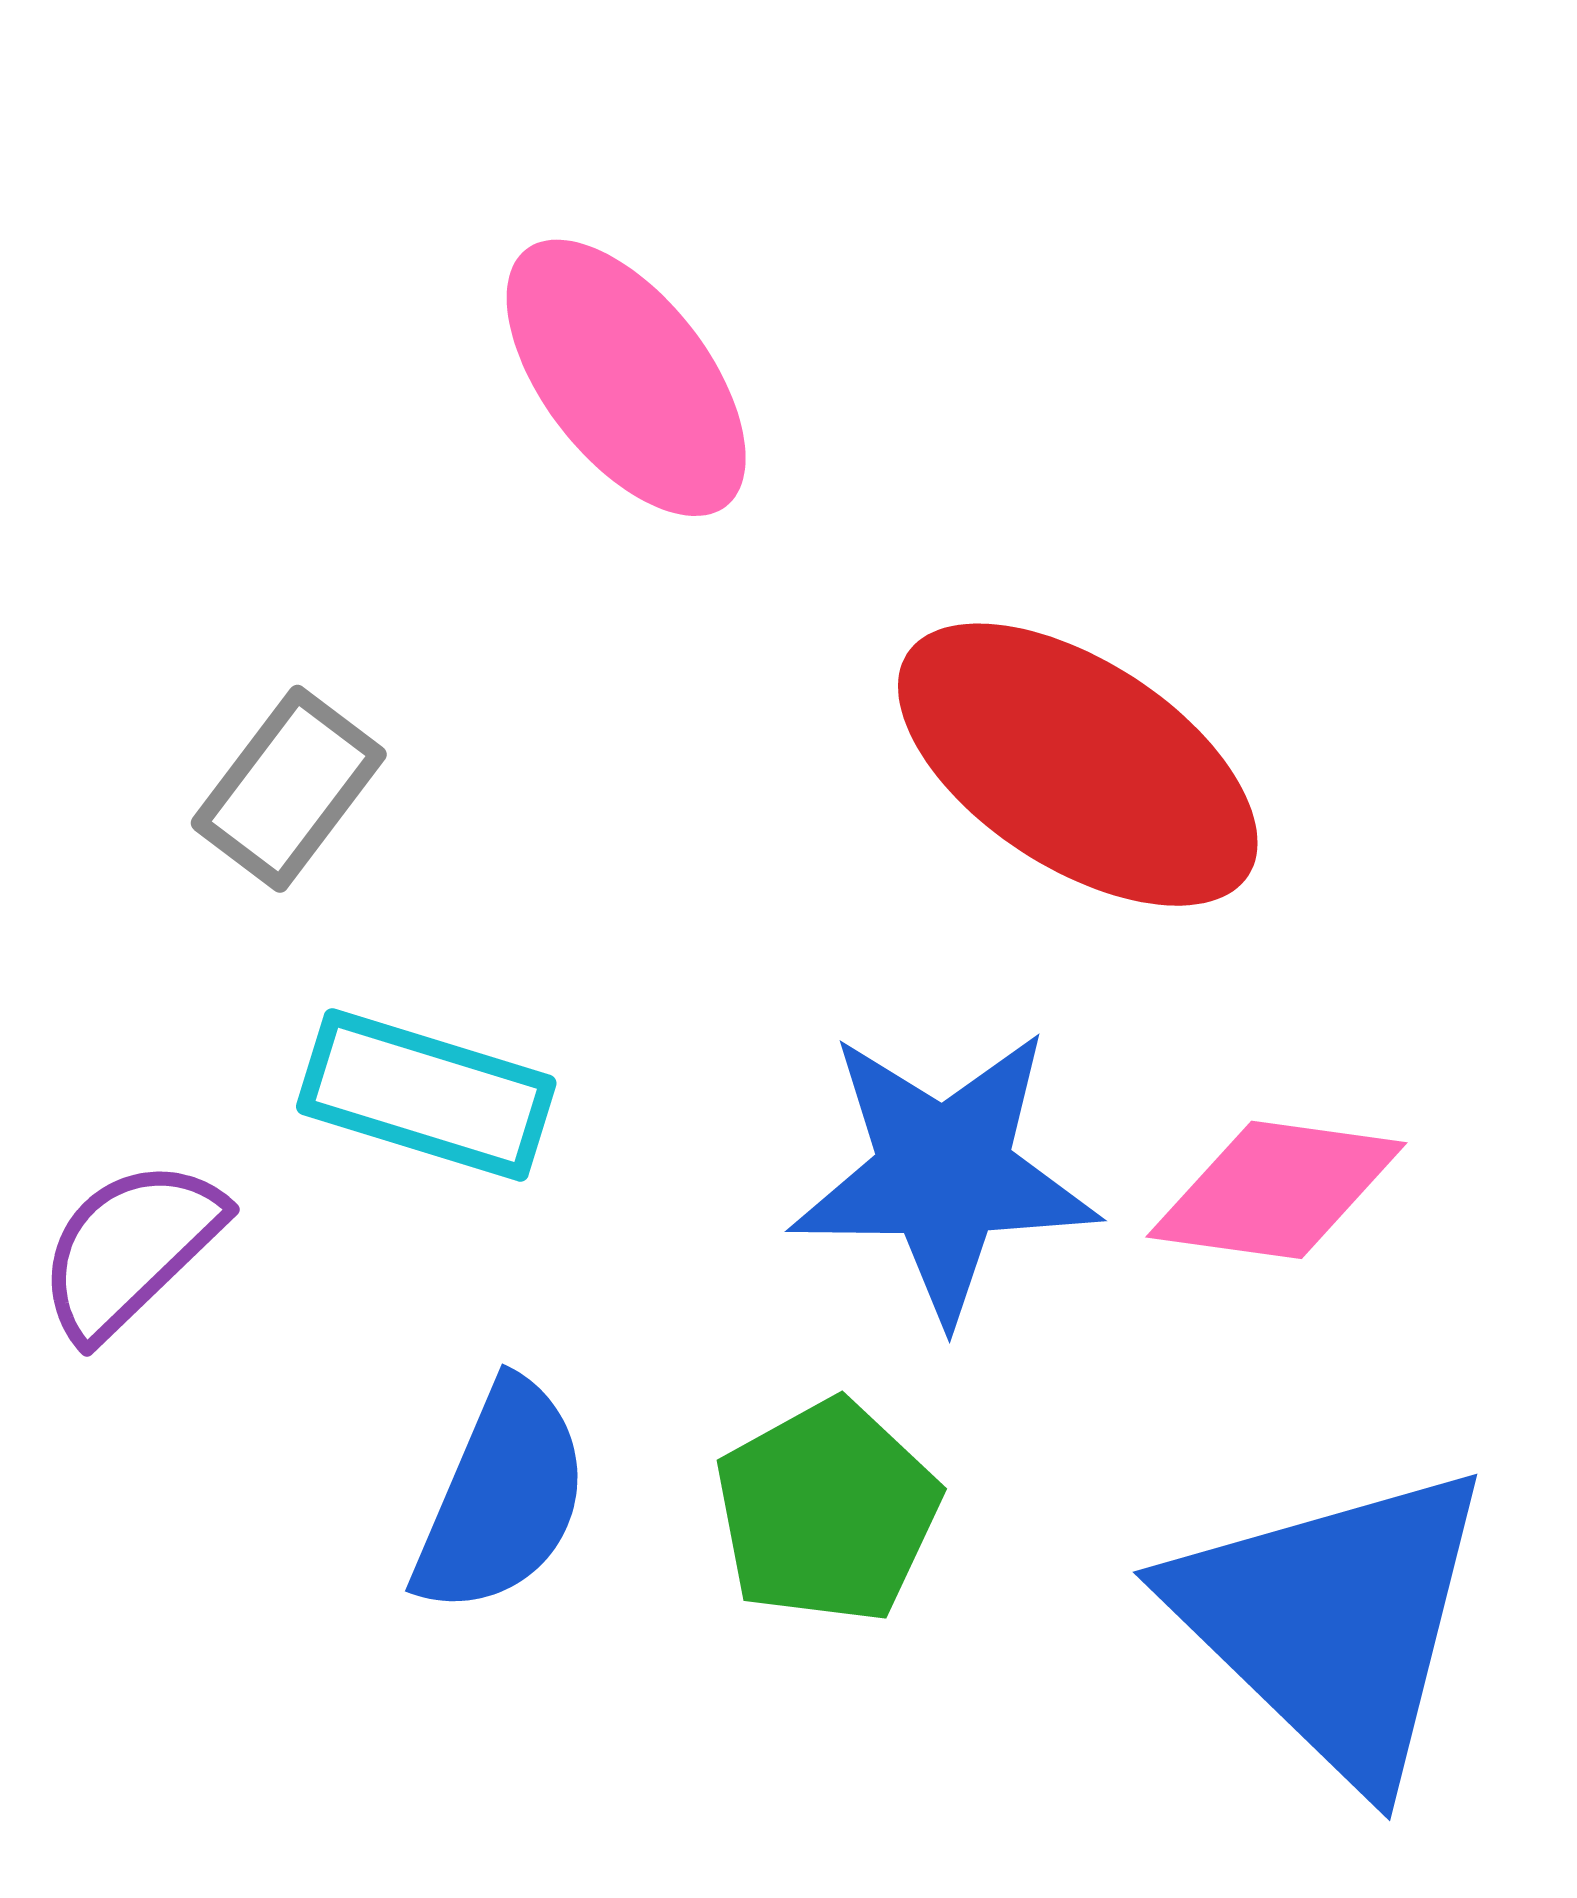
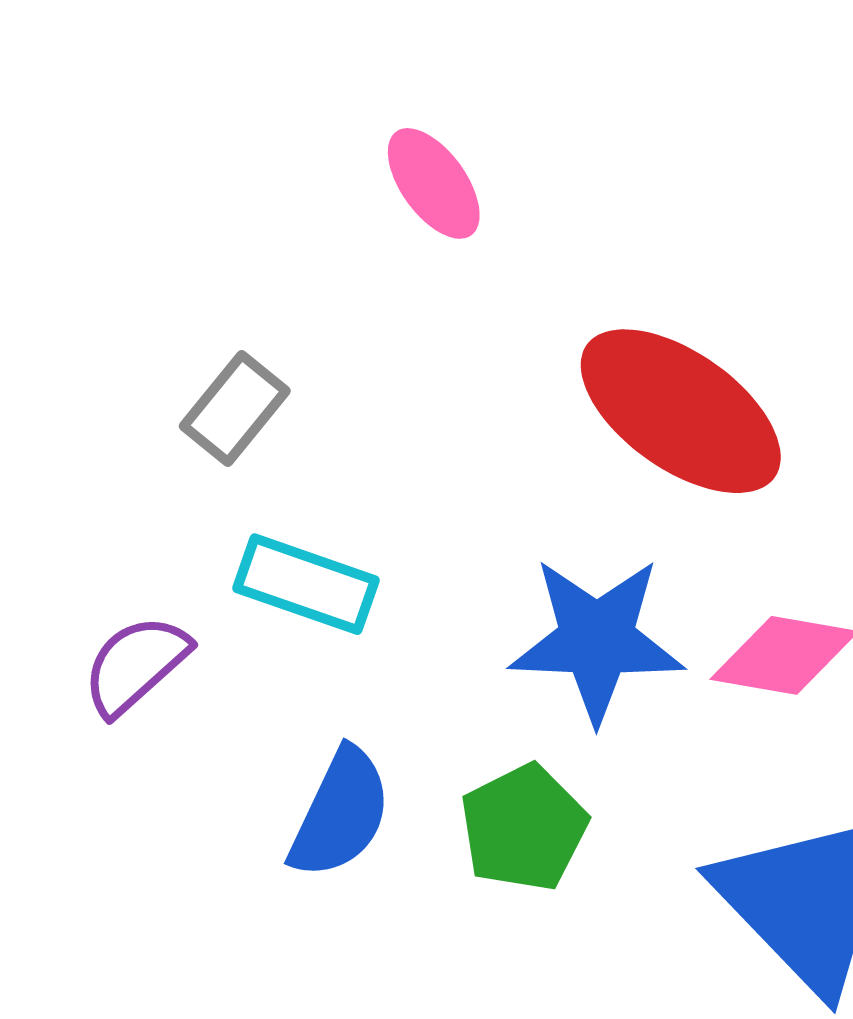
pink ellipse: (626, 378) -> (434, 183), size x0.7

